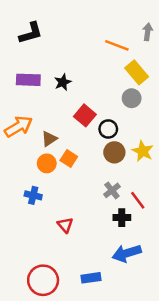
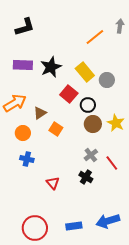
orange line: (117, 45) -> (95, 37), turned -60
yellow rectangle: (137, 72) -> (85, 72), moved
black star: (63, 82) -> (51, 67), size x1.5
orange circle: (47, 163) -> (23, 133), moved
black cross: (122, 218) -> (86, 177), moved, turned 32
blue arrow: (127, 253) -> (108, 221), moved

